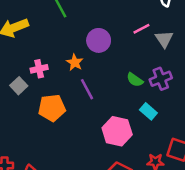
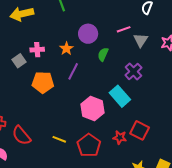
purple cross: (161, 79) -> (133, 71), turned -30
green semicircle: (135, 80) -> (103, 54), moved, turned 72
purple line: (87, 89) -> (73, 71), turned 48
cyan rectangle: (148, 111) -> (120, 96), size x1.5

